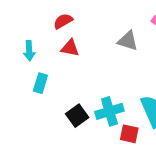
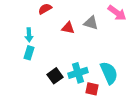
red triangle: (70, 48) -> (68, 28), moved
cyan arrow: (29, 51) -> (29, 35), moved

